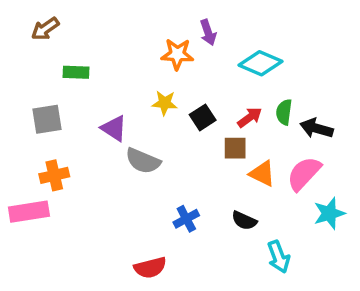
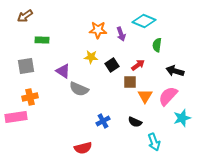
purple arrow: (208, 32) -> (121, 34), moved
cyan diamond: (261, 63) -> (144, 21), moved
green semicircle: (284, 112) -> (157, 45), moved
orange triangle: (262, 174) -> (145, 96), turned 35

